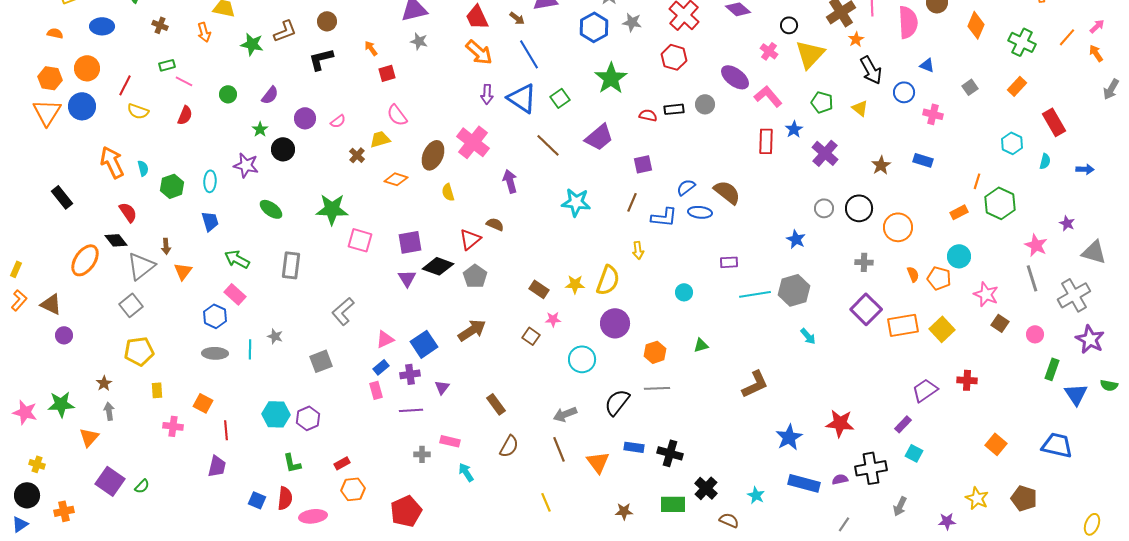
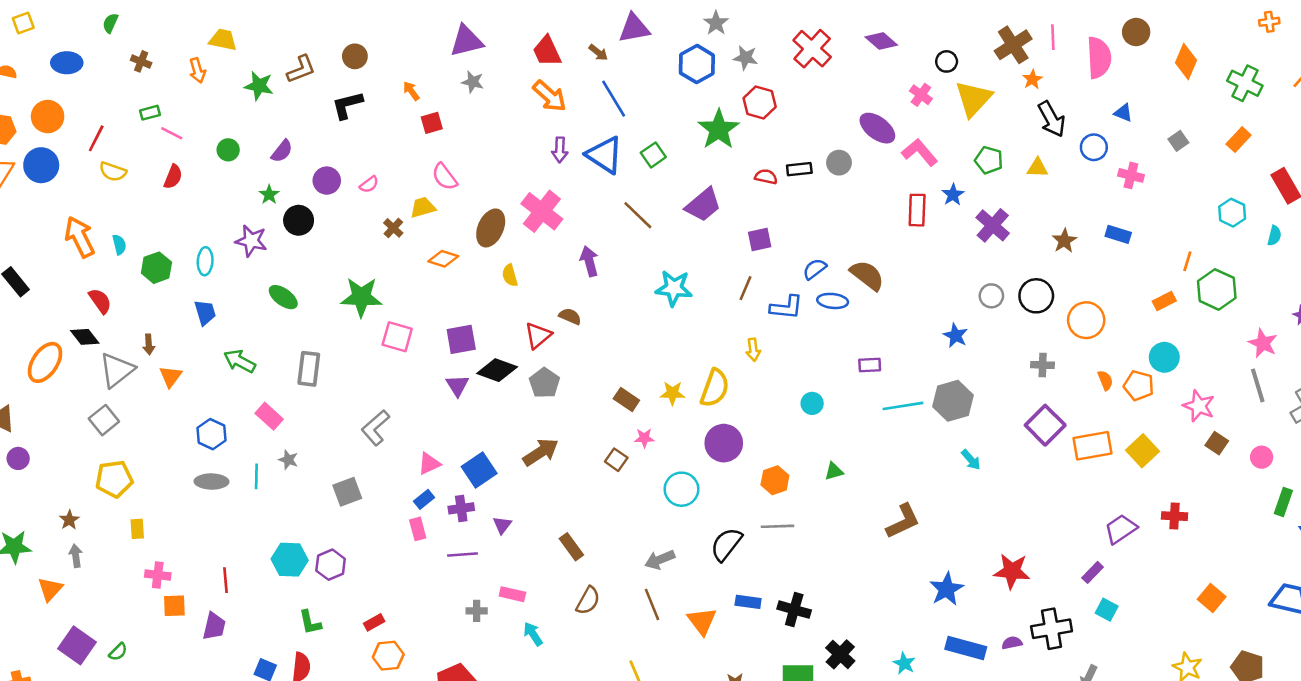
red hexagon: (674, 57) -> (760, 102), moved
yellow triangle: (860, 108) -> (1037, 168), turned -36
pink rectangle: (235, 294) -> (269, 416), moved
orange square: (203, 403) -> (174, 606), moved, turned -30

